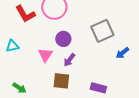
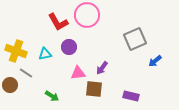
purple circle: (63, 39) -> (69, 47), moved
pink triangle: (45, 55) -> (78, 73), moved, turned 49

